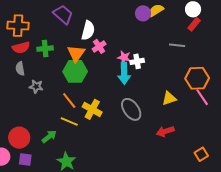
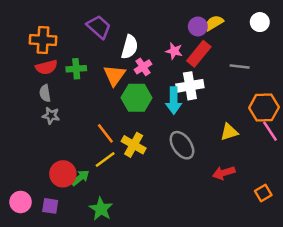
red rectangle: (194, 24) -> (199, 54), moved, size x1.5
pink star: (124, 57) -> (174, 51), moved
white cross: (137, 61) -> (190, 86), size x1.5
green hexagon: (75, 71) -> (137, 98), moved
gray star: (36, 87) -> (51, 116), moved
yellow line: (69, 121) -> (105, 159), turned -60
red circle: (19, 138) -> (63, 174), moved
orange square: (201, 154) -> (263, 193), moved

